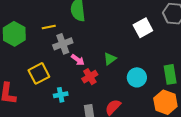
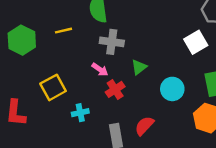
white square: (143, 28) -> (196, 42), moved
gray cross: (63, 44) -> (112, 42), moved, turned 30

